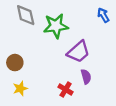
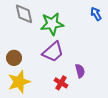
purple trapezoid: (78, 52) -> (53, 52), moved
yellow star: (20, 88) -> (19, 82), size x1.6

